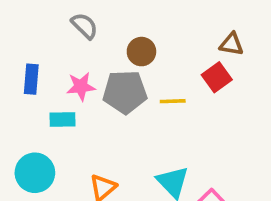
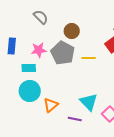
gray pentagon: (125, 92) -> (63, 53), turned 30
cyan circle: (35, 173) -> (30, 91), moved

